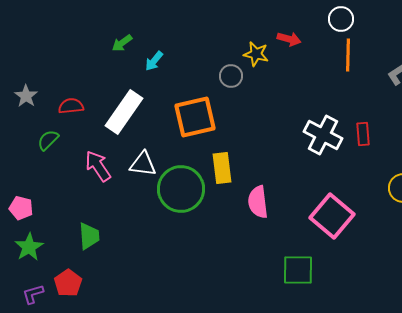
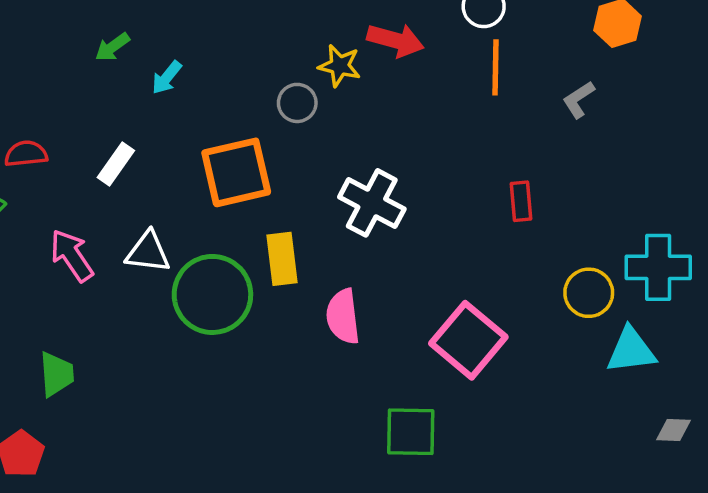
red arrow: (289, 39) -> (396, 40), size x1.4
white rectangle: (124, 112) -> (116, 164), size x0.6
white cross: (323, 135) -> (372, 203), moved

